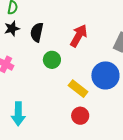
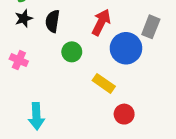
blue circle: (105, 75) -> (126, 48), moved
red circle: (80, 116) -> (124, 114), moved

